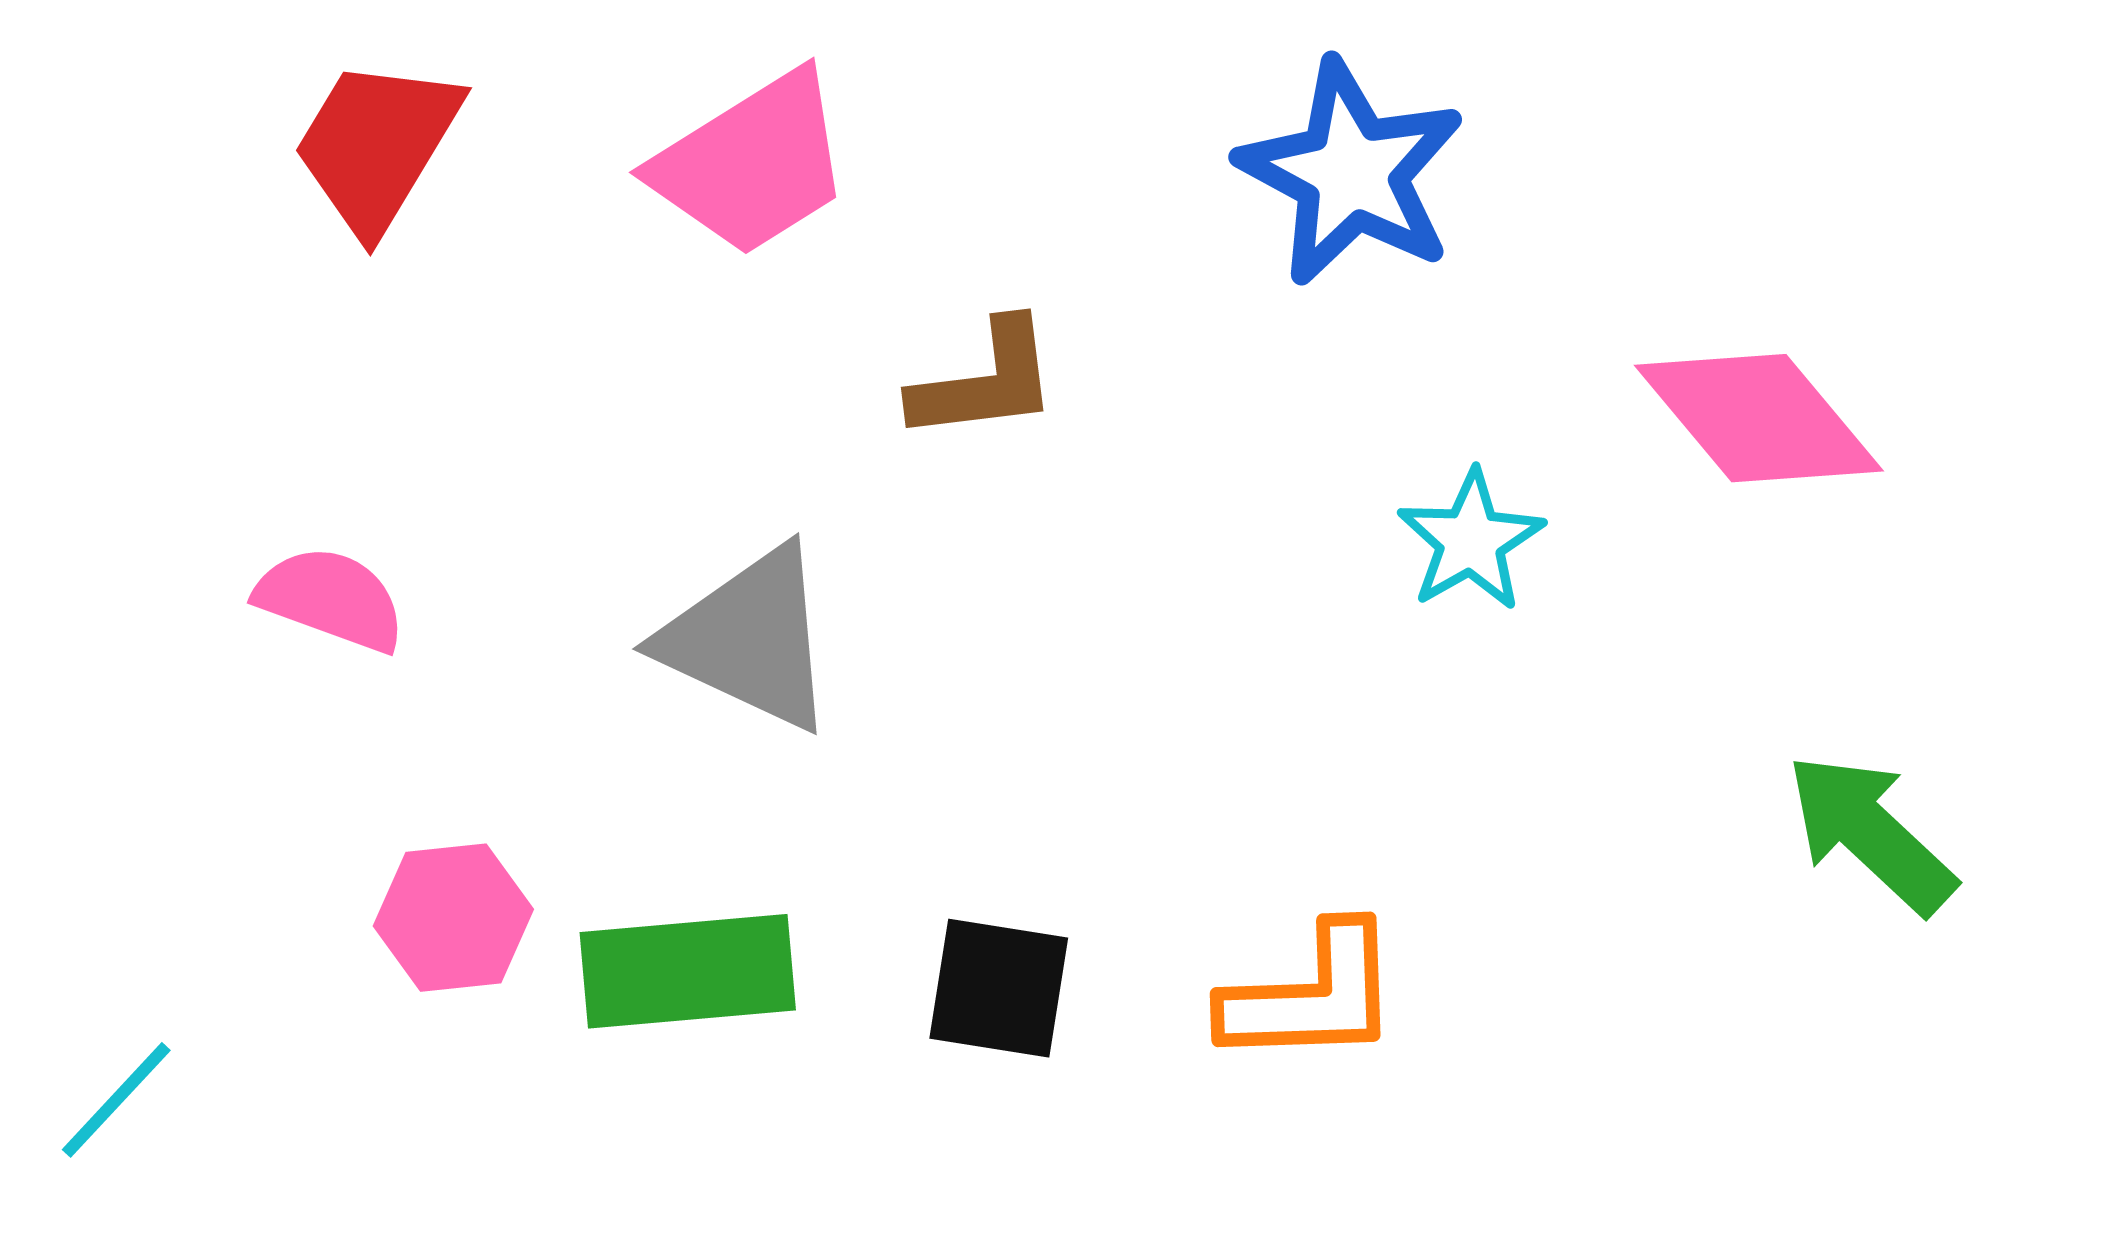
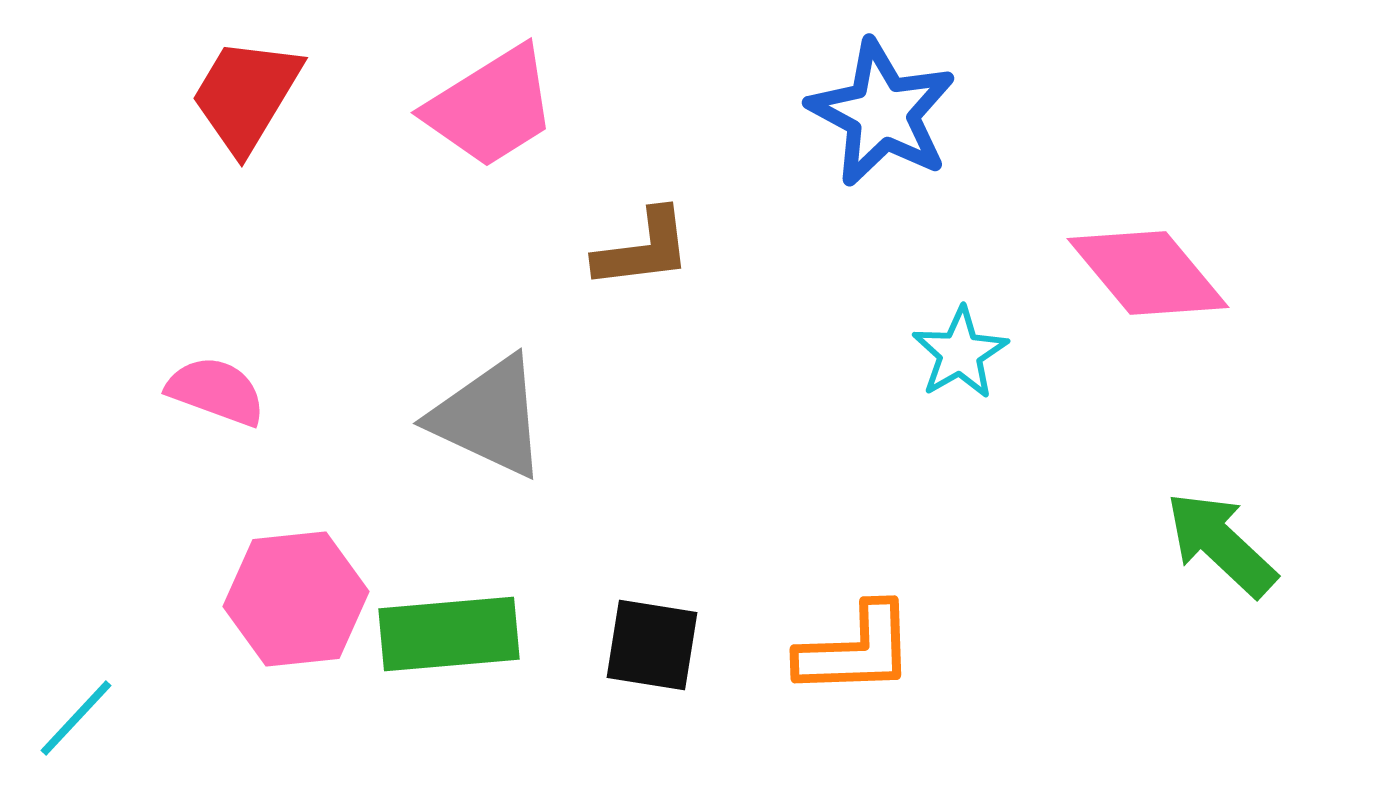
pink hexagon: (453, 918) -> (296, 599), size x1.4

